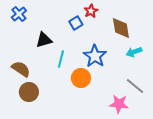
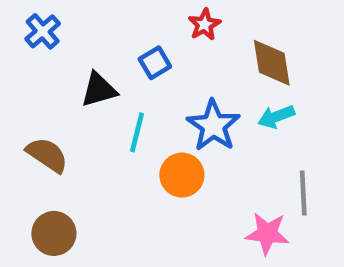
blue square: (76, 23) -> (155, 63), moved
cyan arrow: (134, 52) -> (276, 117), moved
gray line: (135, 86) -> (303, 193), turned 48
brown circle: (29, 92) -> (54, 233), moved

